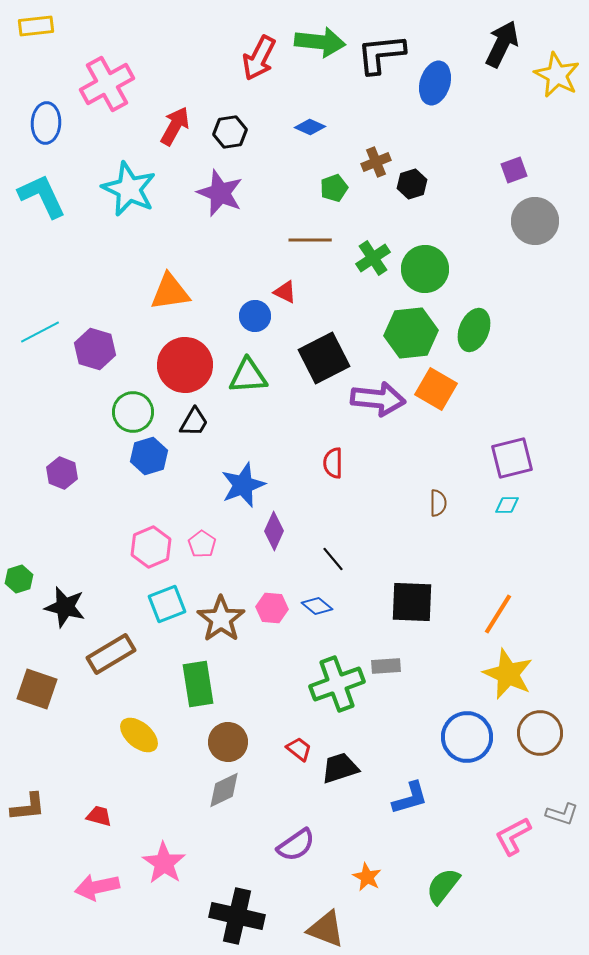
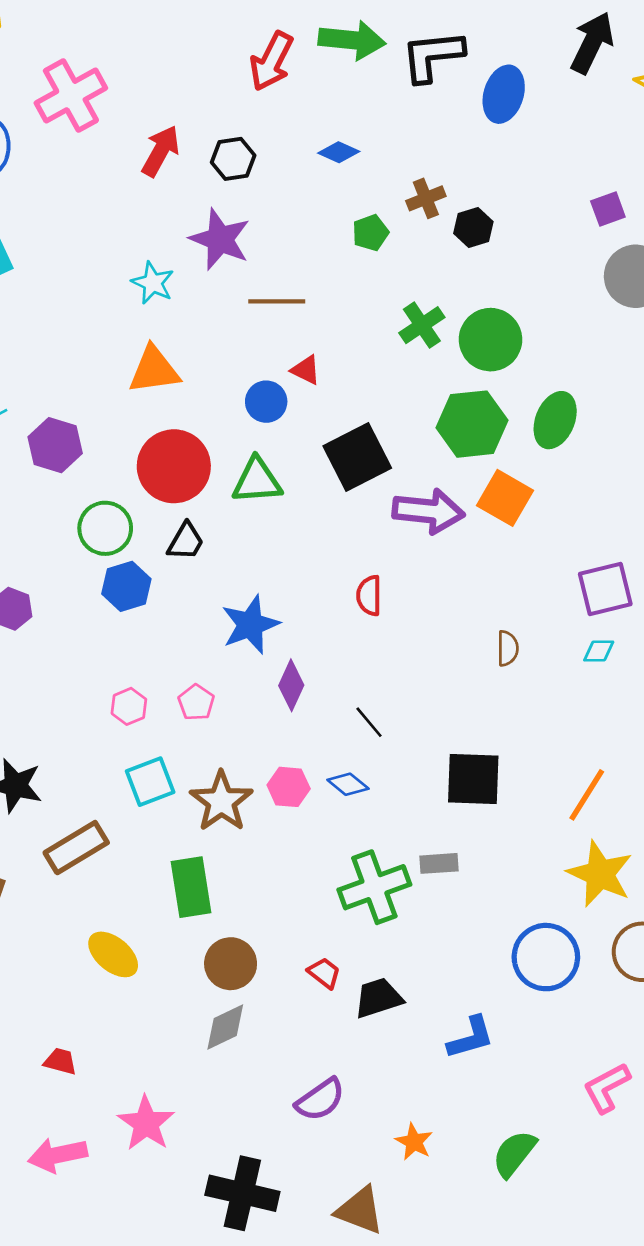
cyan star: (129, 189) -> (153, 283), moved, size x0.6
brown line: (310, 240) -> (277, 301), moved
pink hexagon: (151, 547) -> (129, 706), size x0.7

